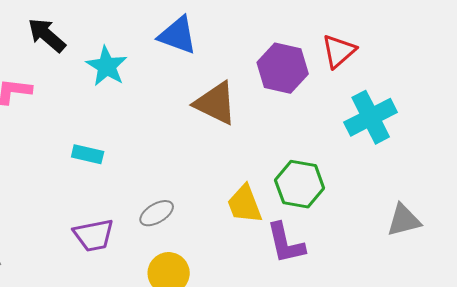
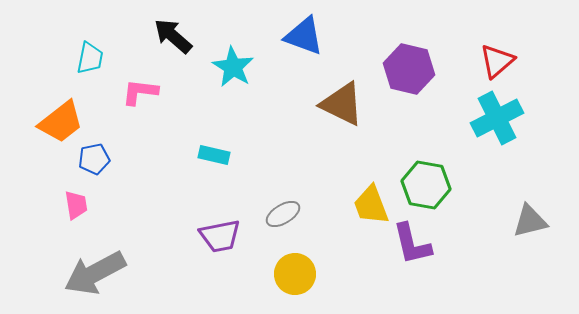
red triangle: (339, 51) -> (497, 61), moved

